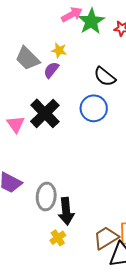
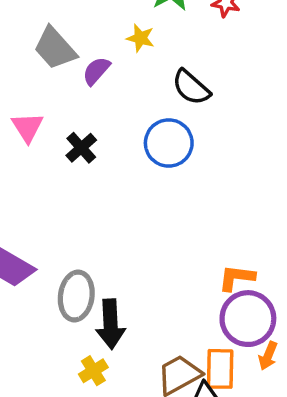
yellow star: (59, 50) -> (140, 38), moved
black cross: (45, 113) -> (81, 148), size x0.6
pink triangle: (16, 124) -> (27, 127), moved

